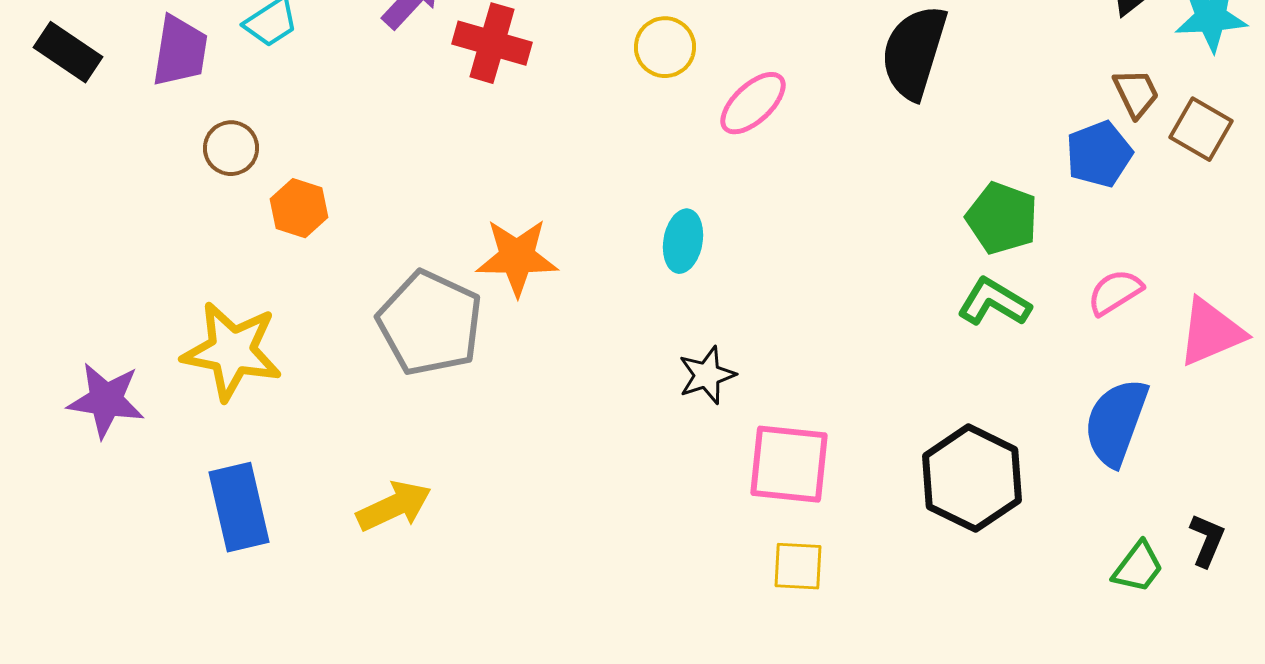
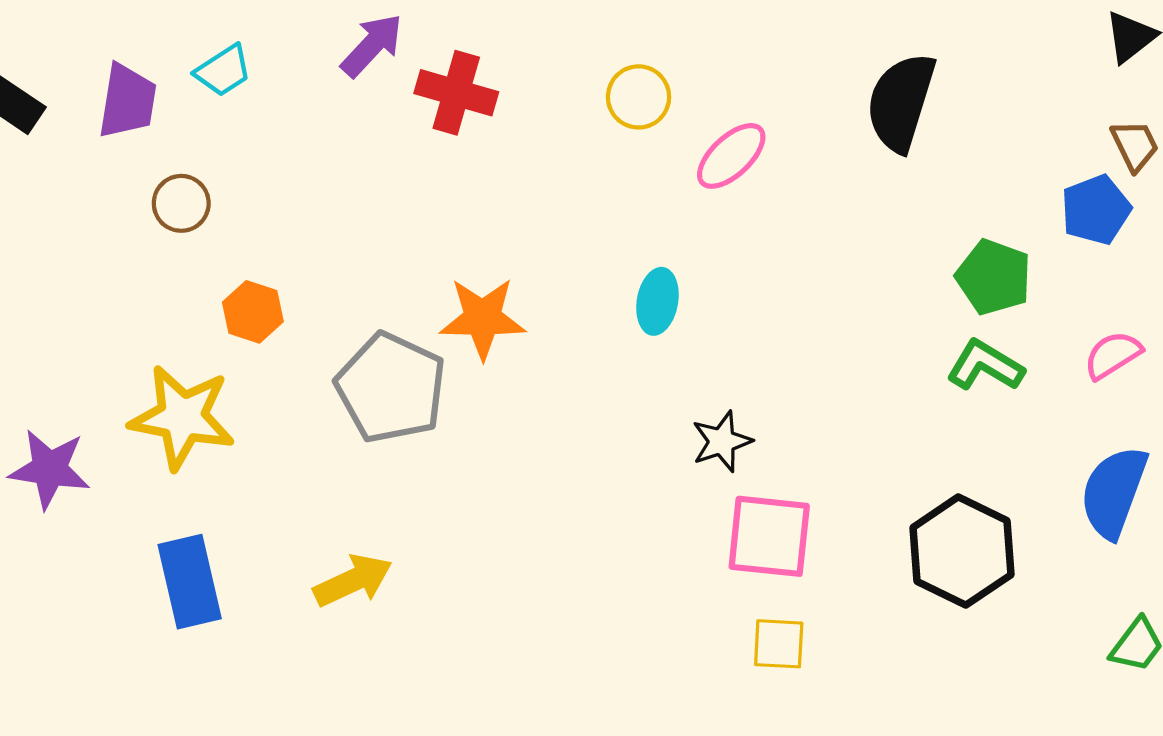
orange hexagon: (299, 208) -> (253, 312), moved
black star: (707, 375) -> (722, 441), moved

